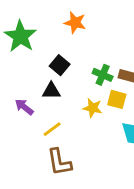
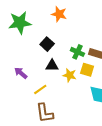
green star: (20, 36) -> (20, 23), turned 30
black triangle: (51, 91) -> (52, 66), moved

